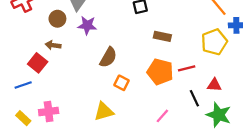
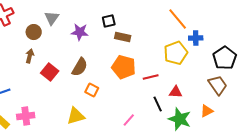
purple star: (87, 25) -> (80, 32), moved
brown rectangle: (162, 36) -> (123, 37), moved
brown arrow: (53, 45) -> (30, 56), turned 96
red square: (38, 63) -> (50, 72), moved
orange pentagon: (160, 72) -> (124, 67), moved

